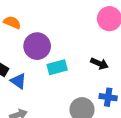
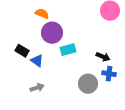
orange semicircle: (12, 22) -> (42, 14), moved
black arrow: (99, 64) -> (103, 57), moved

